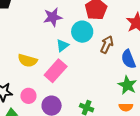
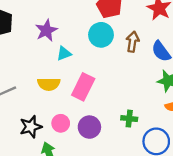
purple star: (53, 17) -> (46, 30), moved
cyan triangle: (63, 45) -> (64, 53), moved, turned 32

